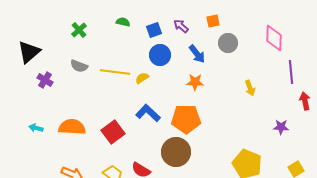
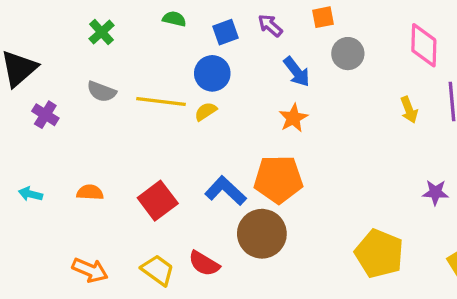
blue circle: (160, 55) -> (212, 73), moved
orange star: (195, 82) -> (293, 118), turned -30
yellow arrow: (250, 88) -> (409, 110), moved
blue L-shape: (148, 113) -> (226, 191), moved
orange semicircle: (72, 127) -> (90, 192), size x0.6

